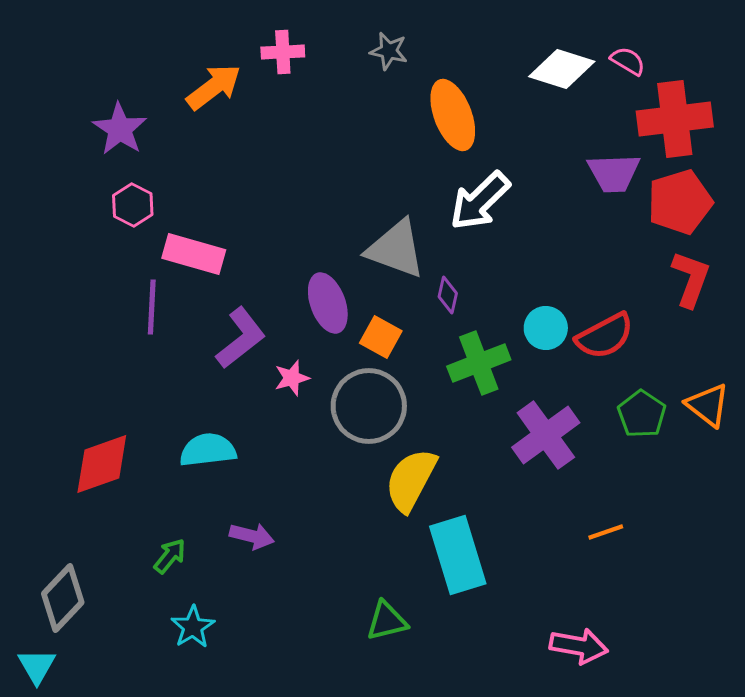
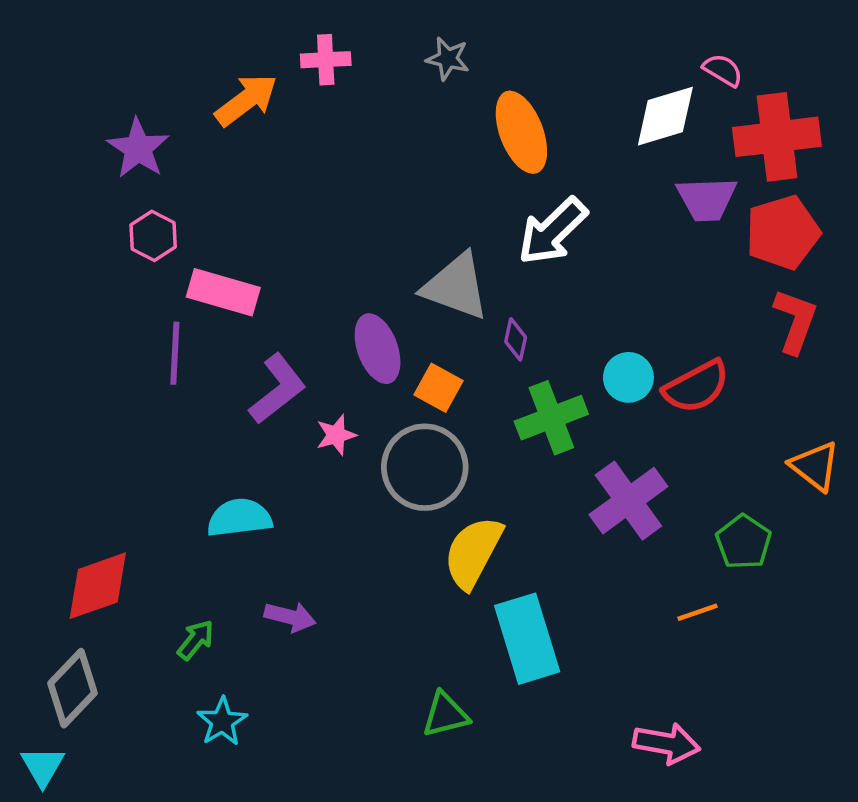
white diamond: (562, 69) -> (665, 116), moved, turned -34
green pentagon: (642, 414) -> (744, 542), moved
red diamond: (102, 464) -> (98, 586), moved

